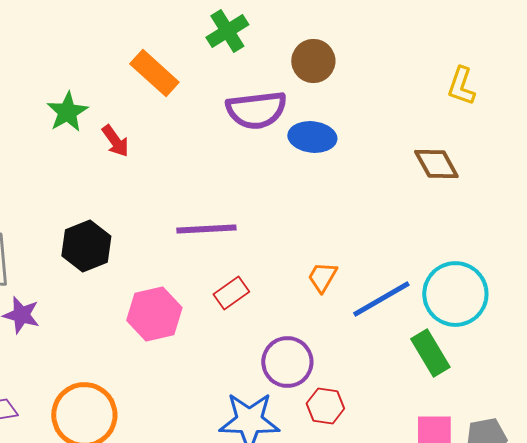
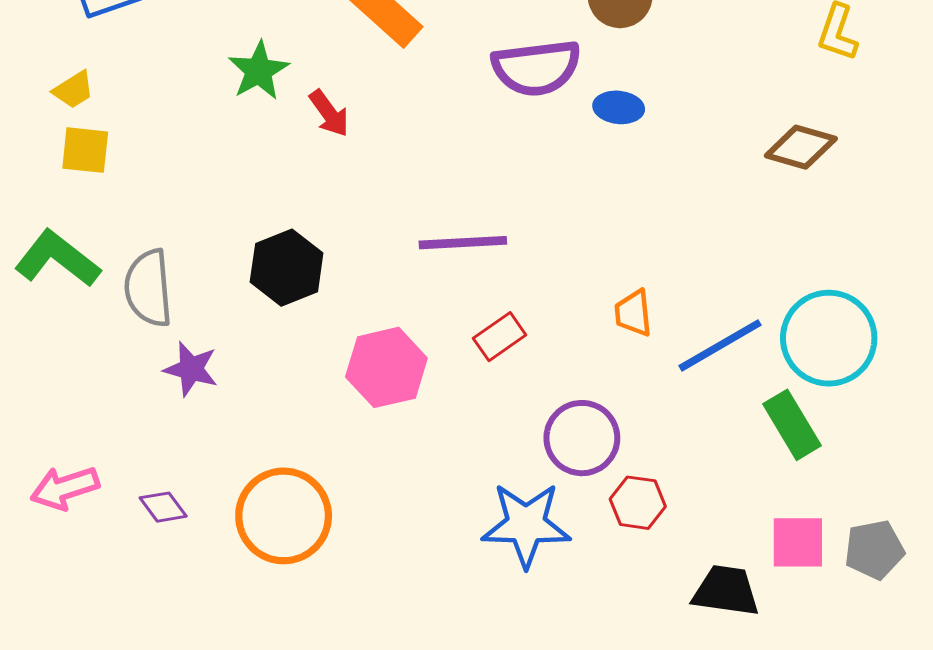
blue ellipse: (312, 137) -> (619, 107), size x0.7
brown diamond: (436, 164) -> (801, 147), turned -45
orange trapezoid: (322, 277) -> (633, 313), turned -36

